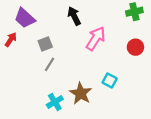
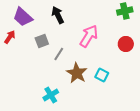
black arrow: (74, 16) -> (58, 15), moved
gray line: (49, 64) -> (59, 54), moved
brown star: (81, 93) -> (77, 73), moved

